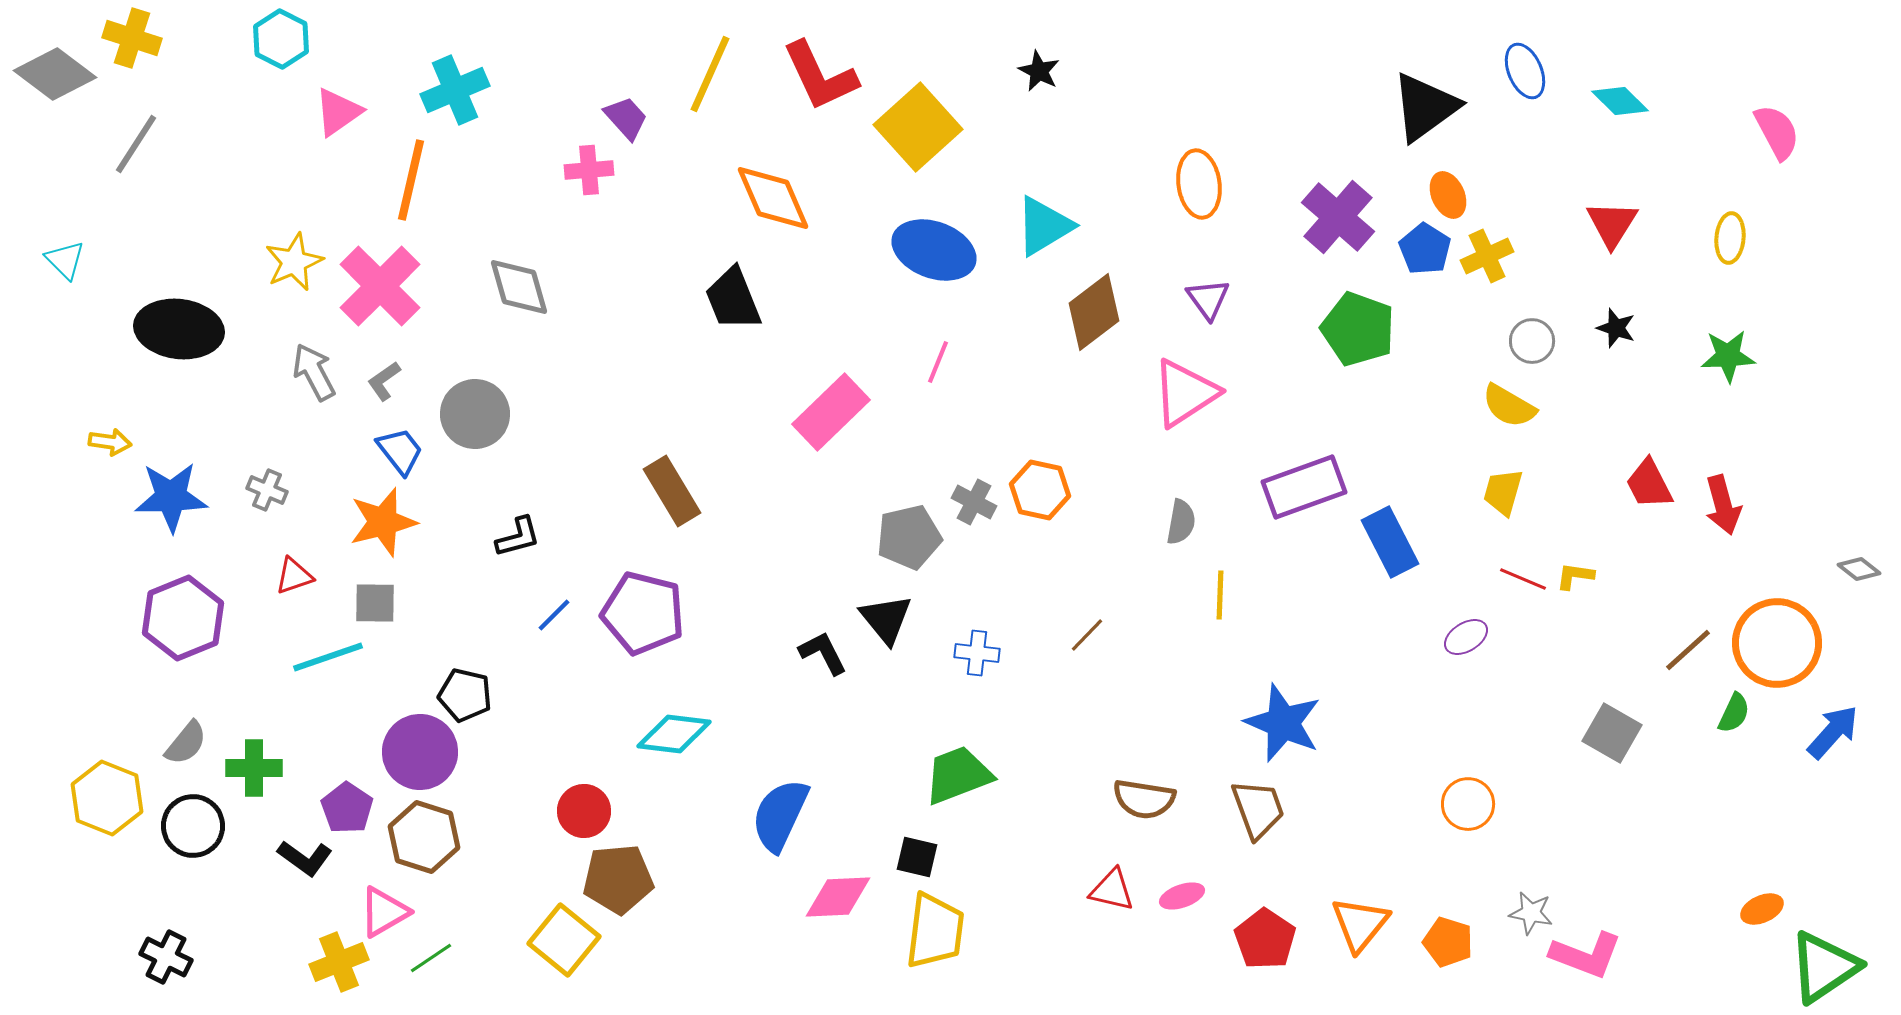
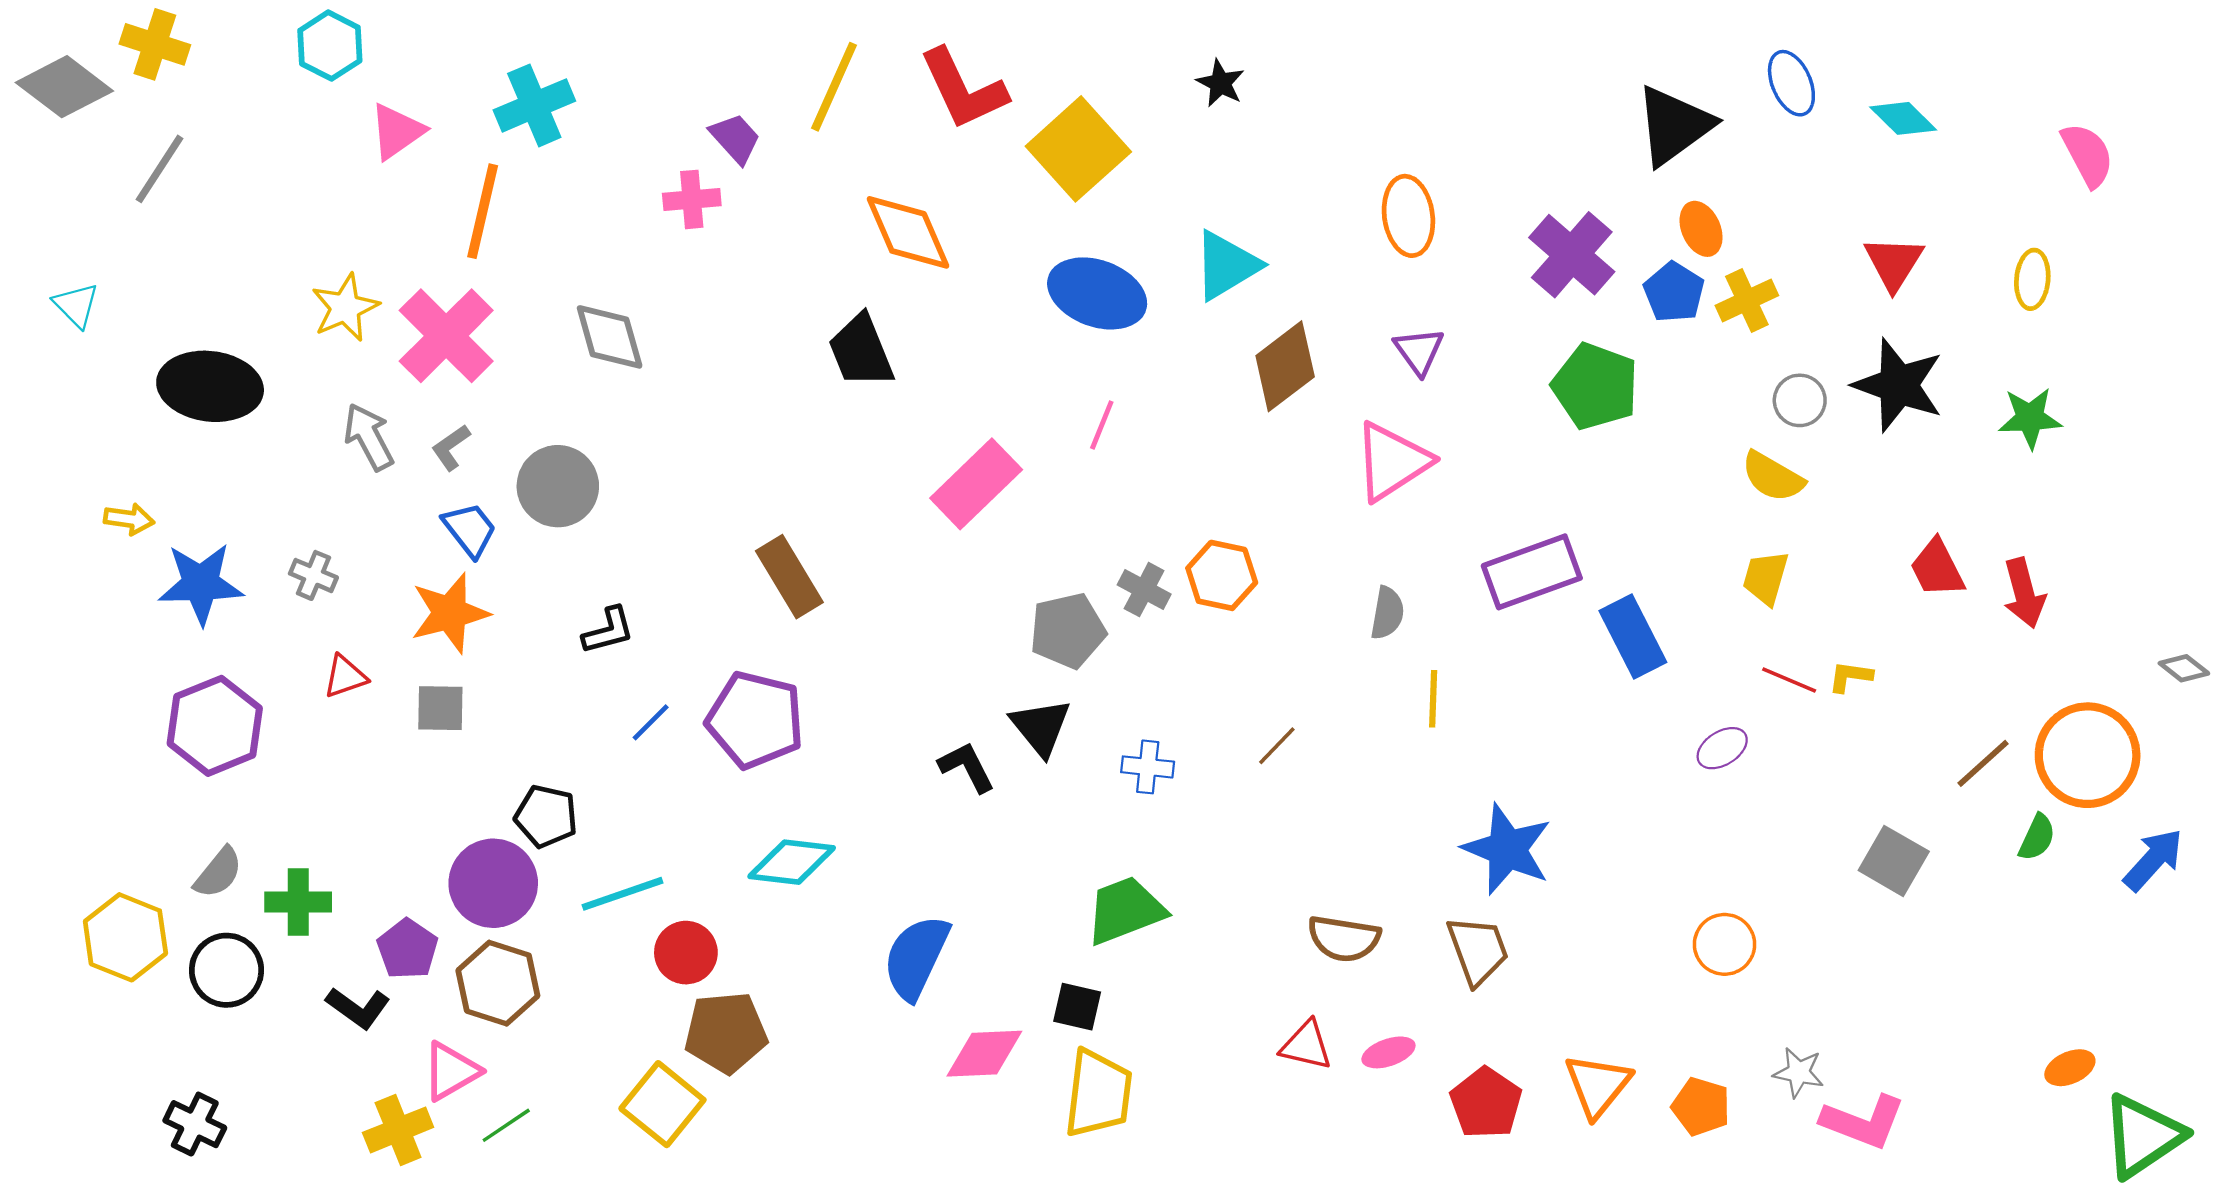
black star: (1616, 328) -> (1898, 385), size x2.0
cyan line: (328, 657) -> (622, 894), moved

